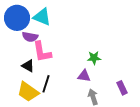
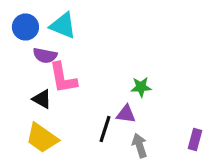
blue circle: (17, 18) -> (25, 27), size x0.7
black line: (46, 84) -> (105, 129), moved
purple rectangle: (122, 88) -> (195, 140), moved, turned 40

